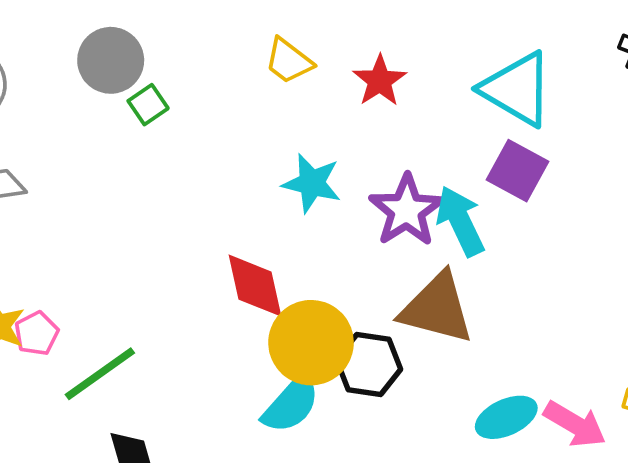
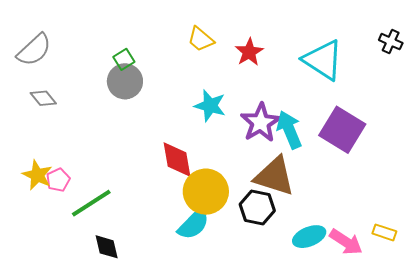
gray circle: (111, 60) -> (125, 81), moved
purple square: (518, 171) -> (342, 130), moved, size x1.4
black hexagon: (369, 364) -> (257, 208), moved

